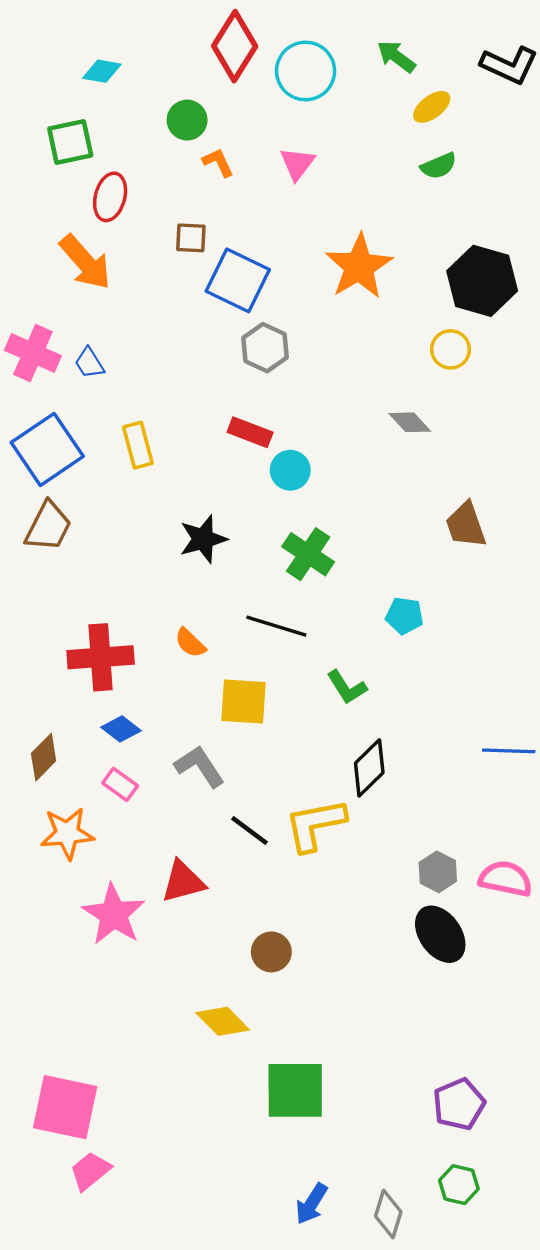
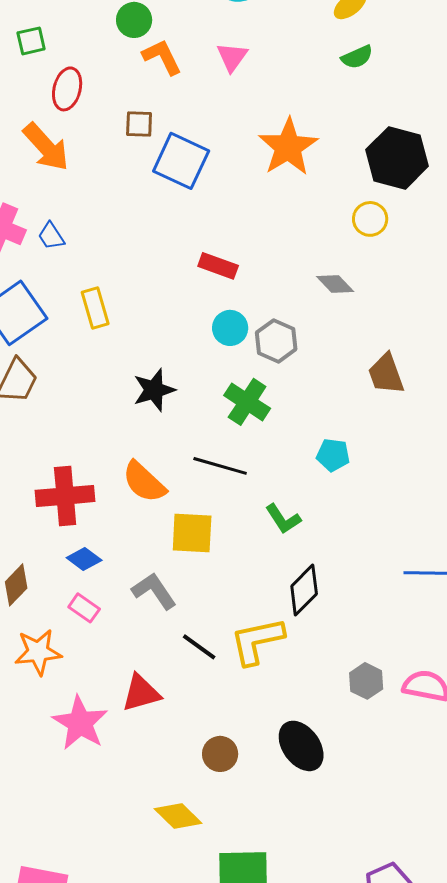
green square: (70, 142) -> (31, 41), size x0.7
orange L-shape: (218, 162) -> (162, 57), size x1.4
gray hexagon: (265, 348) -> (276, 341), moved
red rectangle: (250, 432) -> (218, 266), moved
orange semicircle: (190, 643) -> (144, 482), size x1.6
black ellipse: (440, 934) -> (301, 746), moved

